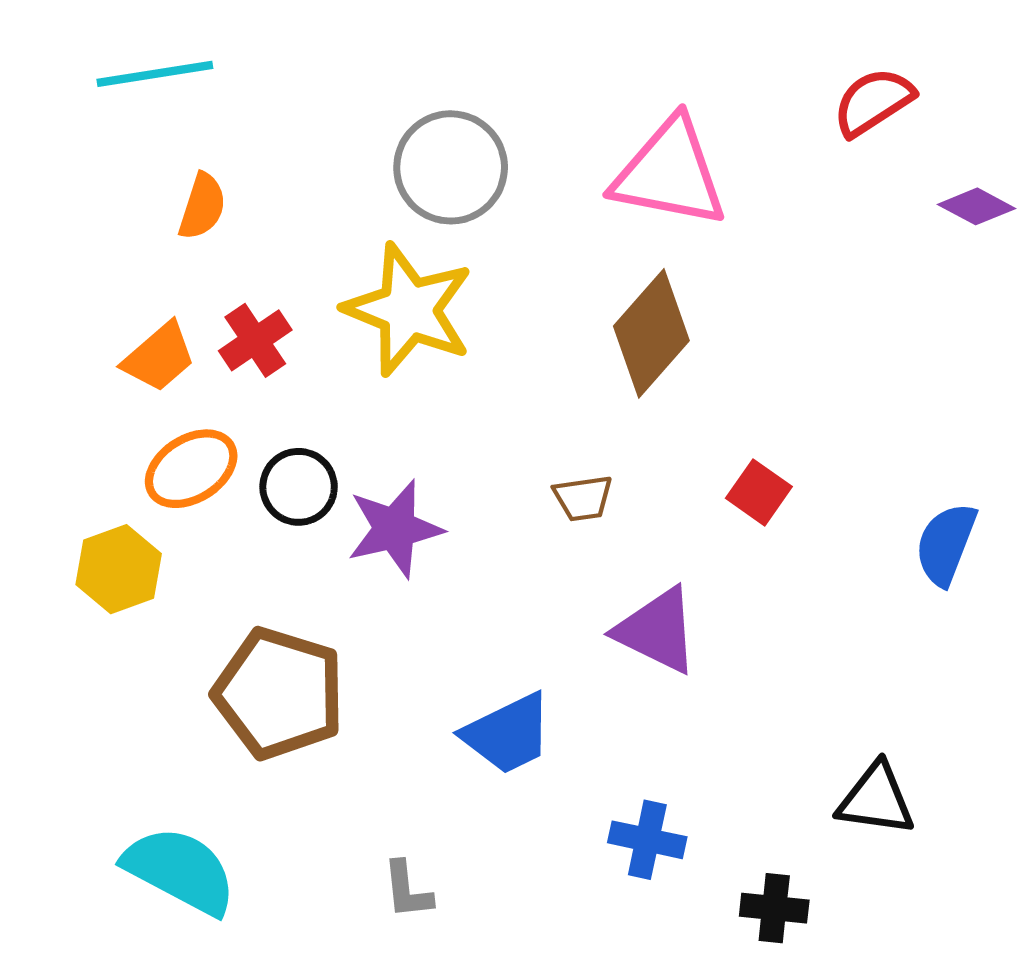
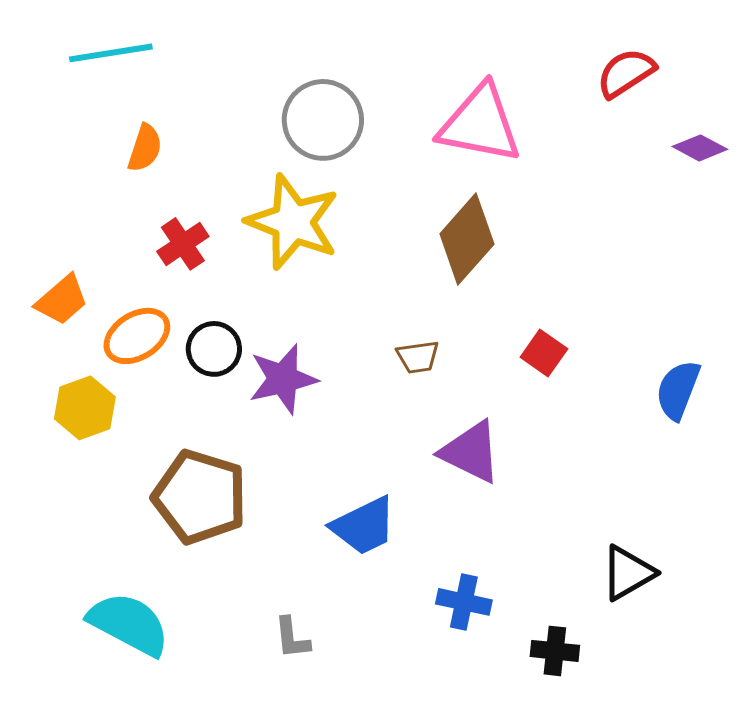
orange trapezoid: (159, 357) -> (62, 300), moved
black triangle: (876, 799) -> (628, 573), turned -38

